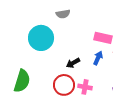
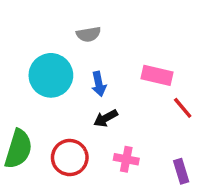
blue arrow: (98, 58) -> (99, 84), moved, turned 144
red circle: (64, 85) -> (70, 158), moved

